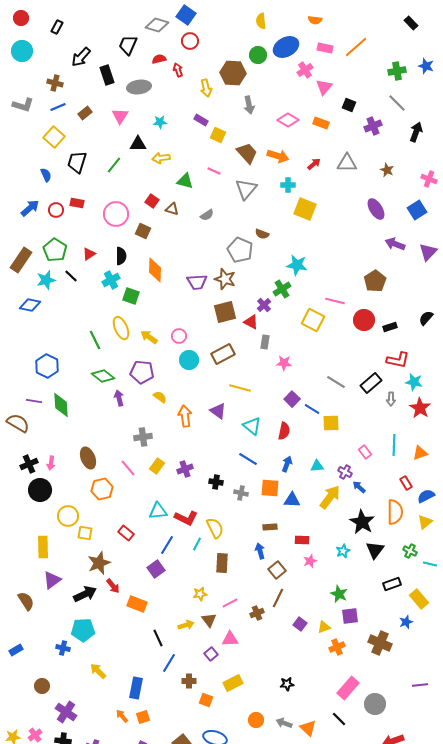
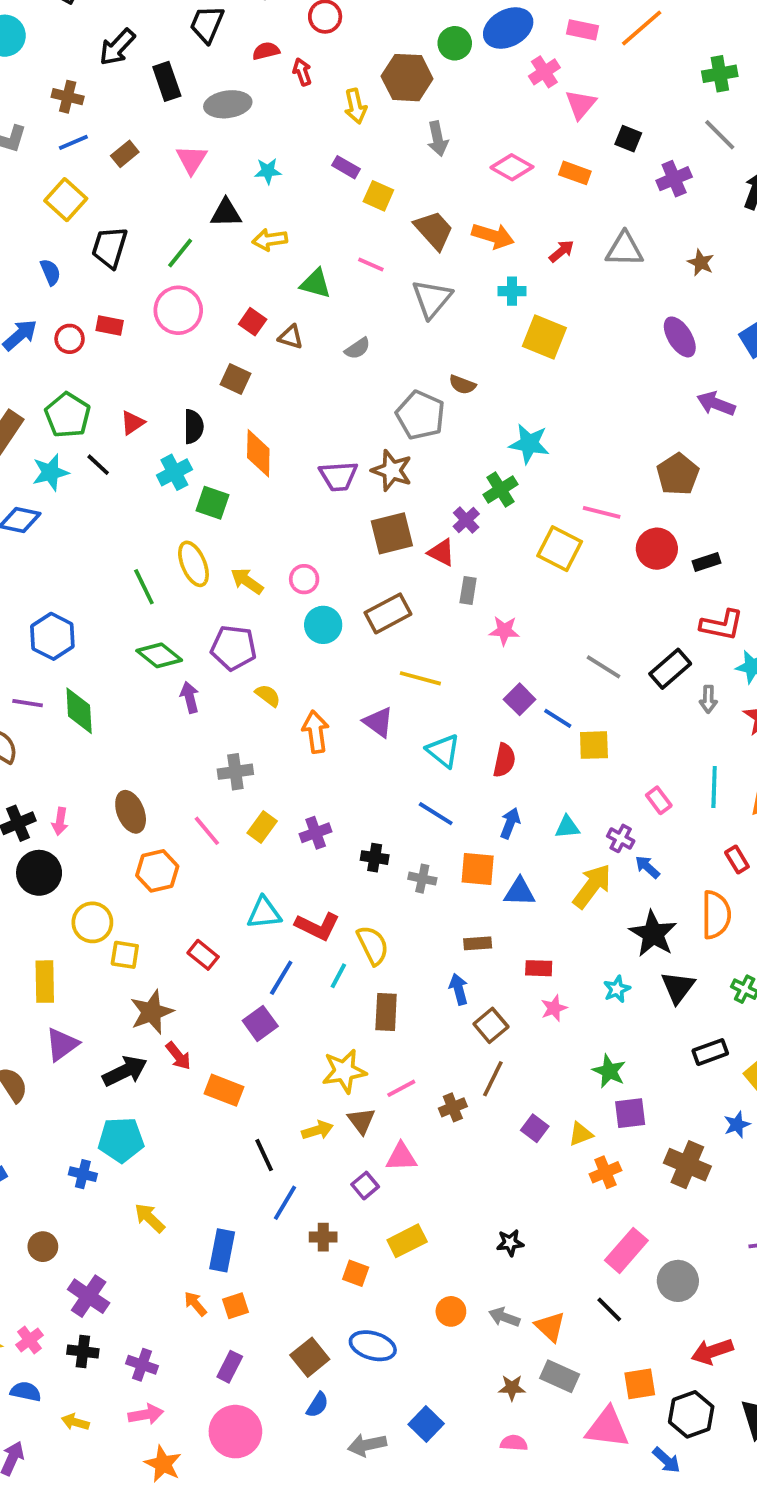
pink circle: (116, 214) -> (178, 310), moved
yellow star: (200, 594) -> (344, 1071), size x1.6

